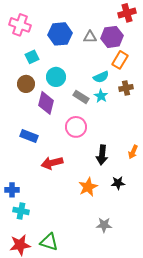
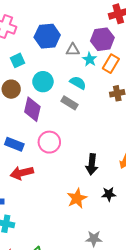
gray triangle: (90, 37) -> (73, 50), moved
cyan semicircle: (101, 77) -> (78, 83), moved, turned -126
cyan star: (101, 96) -> (90, 59), moved
pink circle: (76, 127) -> (49, 142), moved
red arrow: (52, 163) -> (22, 173), moved

